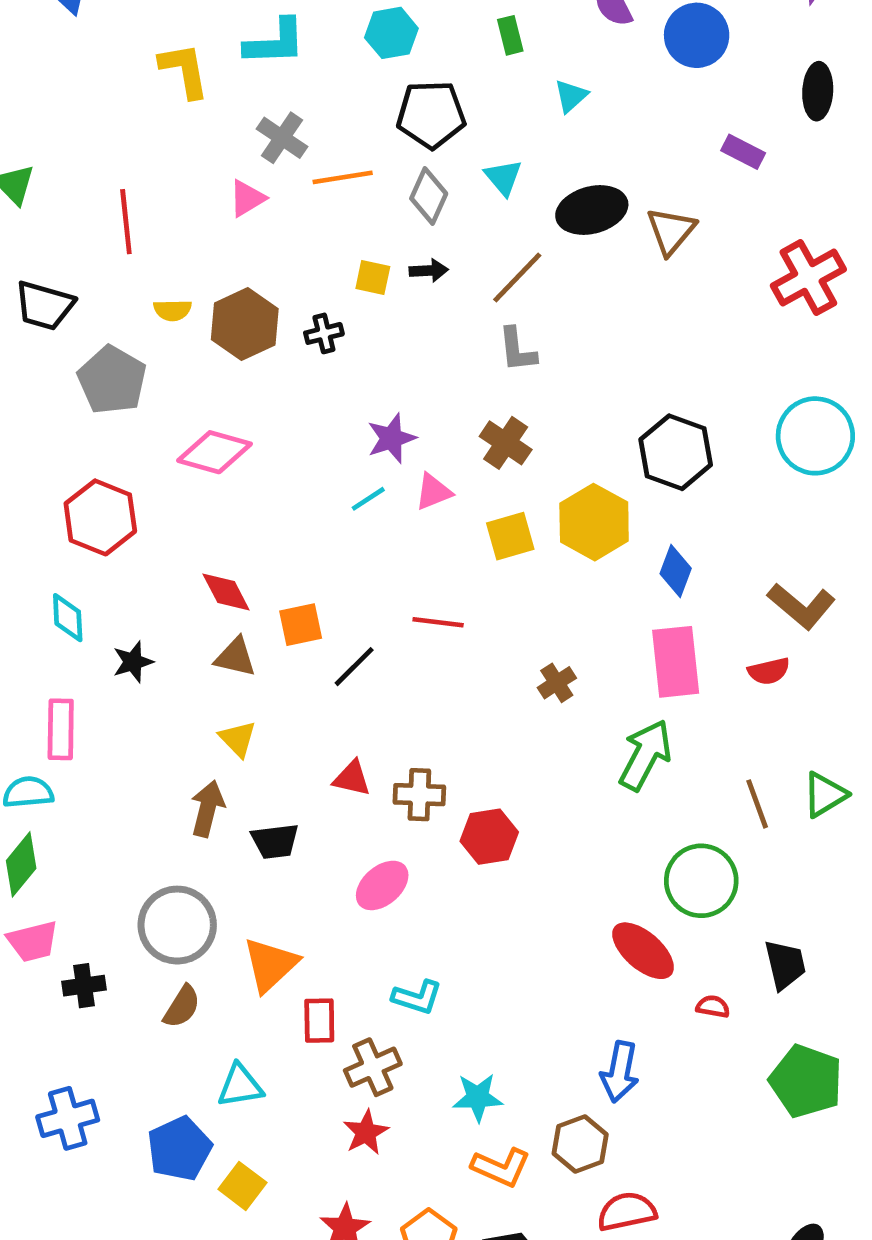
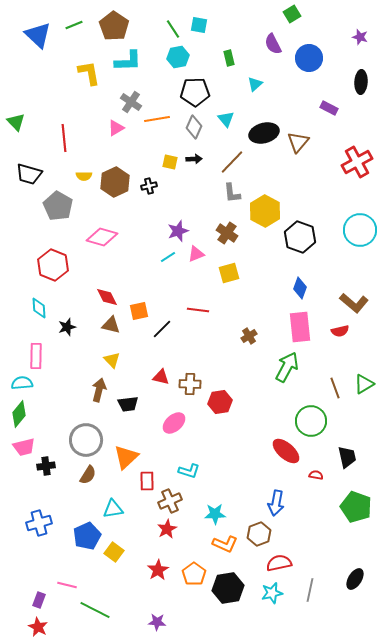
yellow hexagon: (594, 522) -> (265, 211), moved

